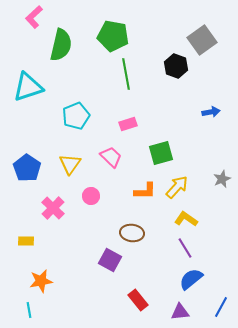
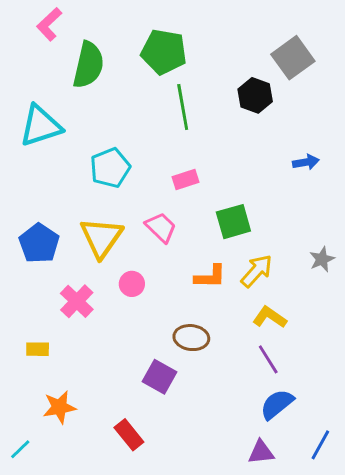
yellow triangle: (70, 164) -> (101, 238), size x1.4
red rectangle: (138, 300) -> (129, 435), moved
cyan line: (29, 310) -> (20, 449), moved, turned 56

